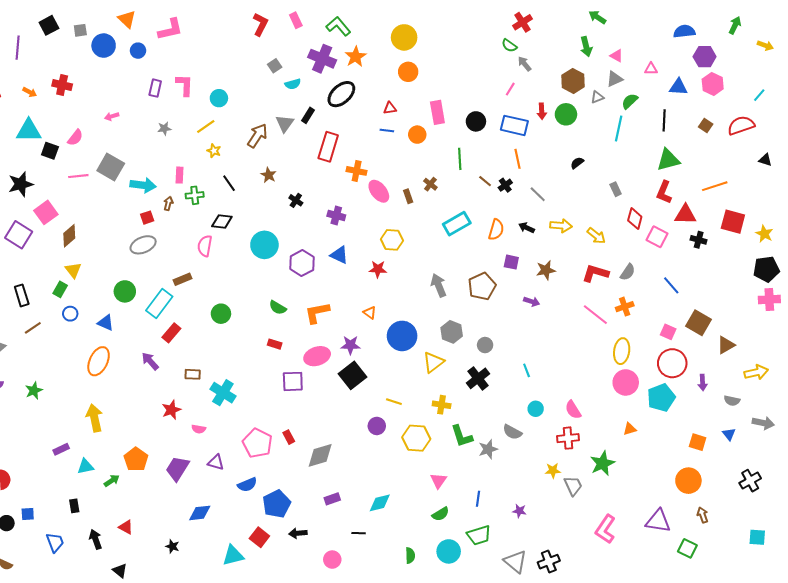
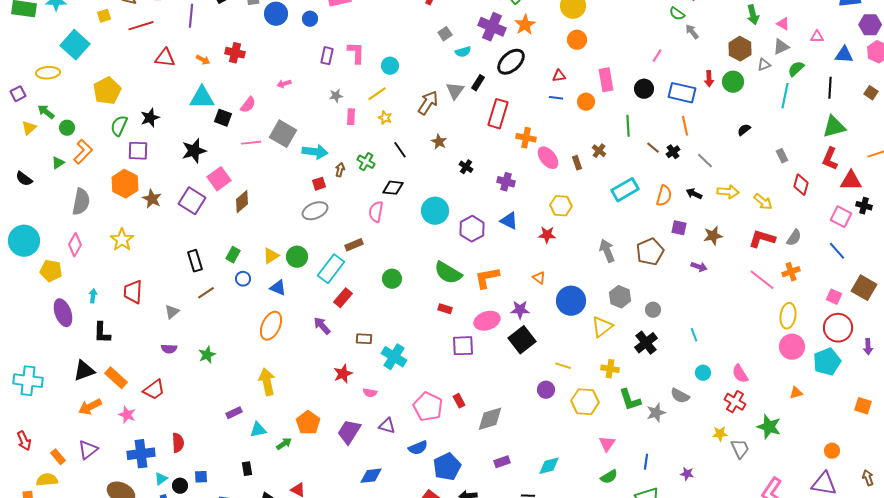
pink line: (510, 89) -> (657, 56), moved
pink rectangle: (179, 175) -> (351, 117), moved
green cross: (195, 195) -> (366, 162), turned 36
pink square: (657, 237) -> (841, 217), moved
yellow triangle: (73, 270) -> (271, 256), moved, turned 36
green semicircle: (278, 308) -> (448, 273), size x1.6
red cross: (568, 438) -> (735, 402), turned 35
green star: (602, 463) -> (769, 427), turned -30
orange circle: (688, 481) -> (832, 451), moved, size x0.6

